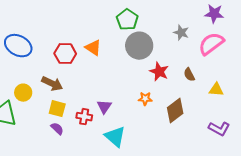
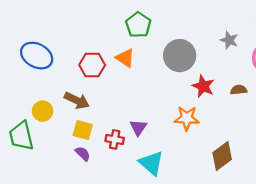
green pentagon: (127, 20) -> (138, 25), moved
brown semicircle: (189, 75) -> (239, 90), turned 112
orange star: (145, 99) -> (187, 118), size x1.5
brown diamond: (175, 111) -> (222, 156), moved

